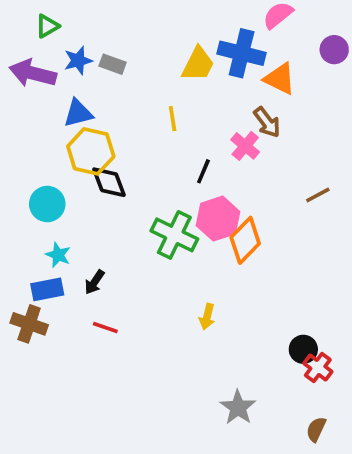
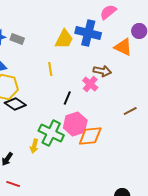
orange triangle: (280, 79) -> (123, 47), moved
brown arrow: (267, 122) -> (102, 71), turned -42
black diamond: (109, 182) -> (15, 104), turned -35
orange diamond: (245, 240) -> (90, 136), turned 40
yellow arrow: (207, 317) -> (34, 146), moved

